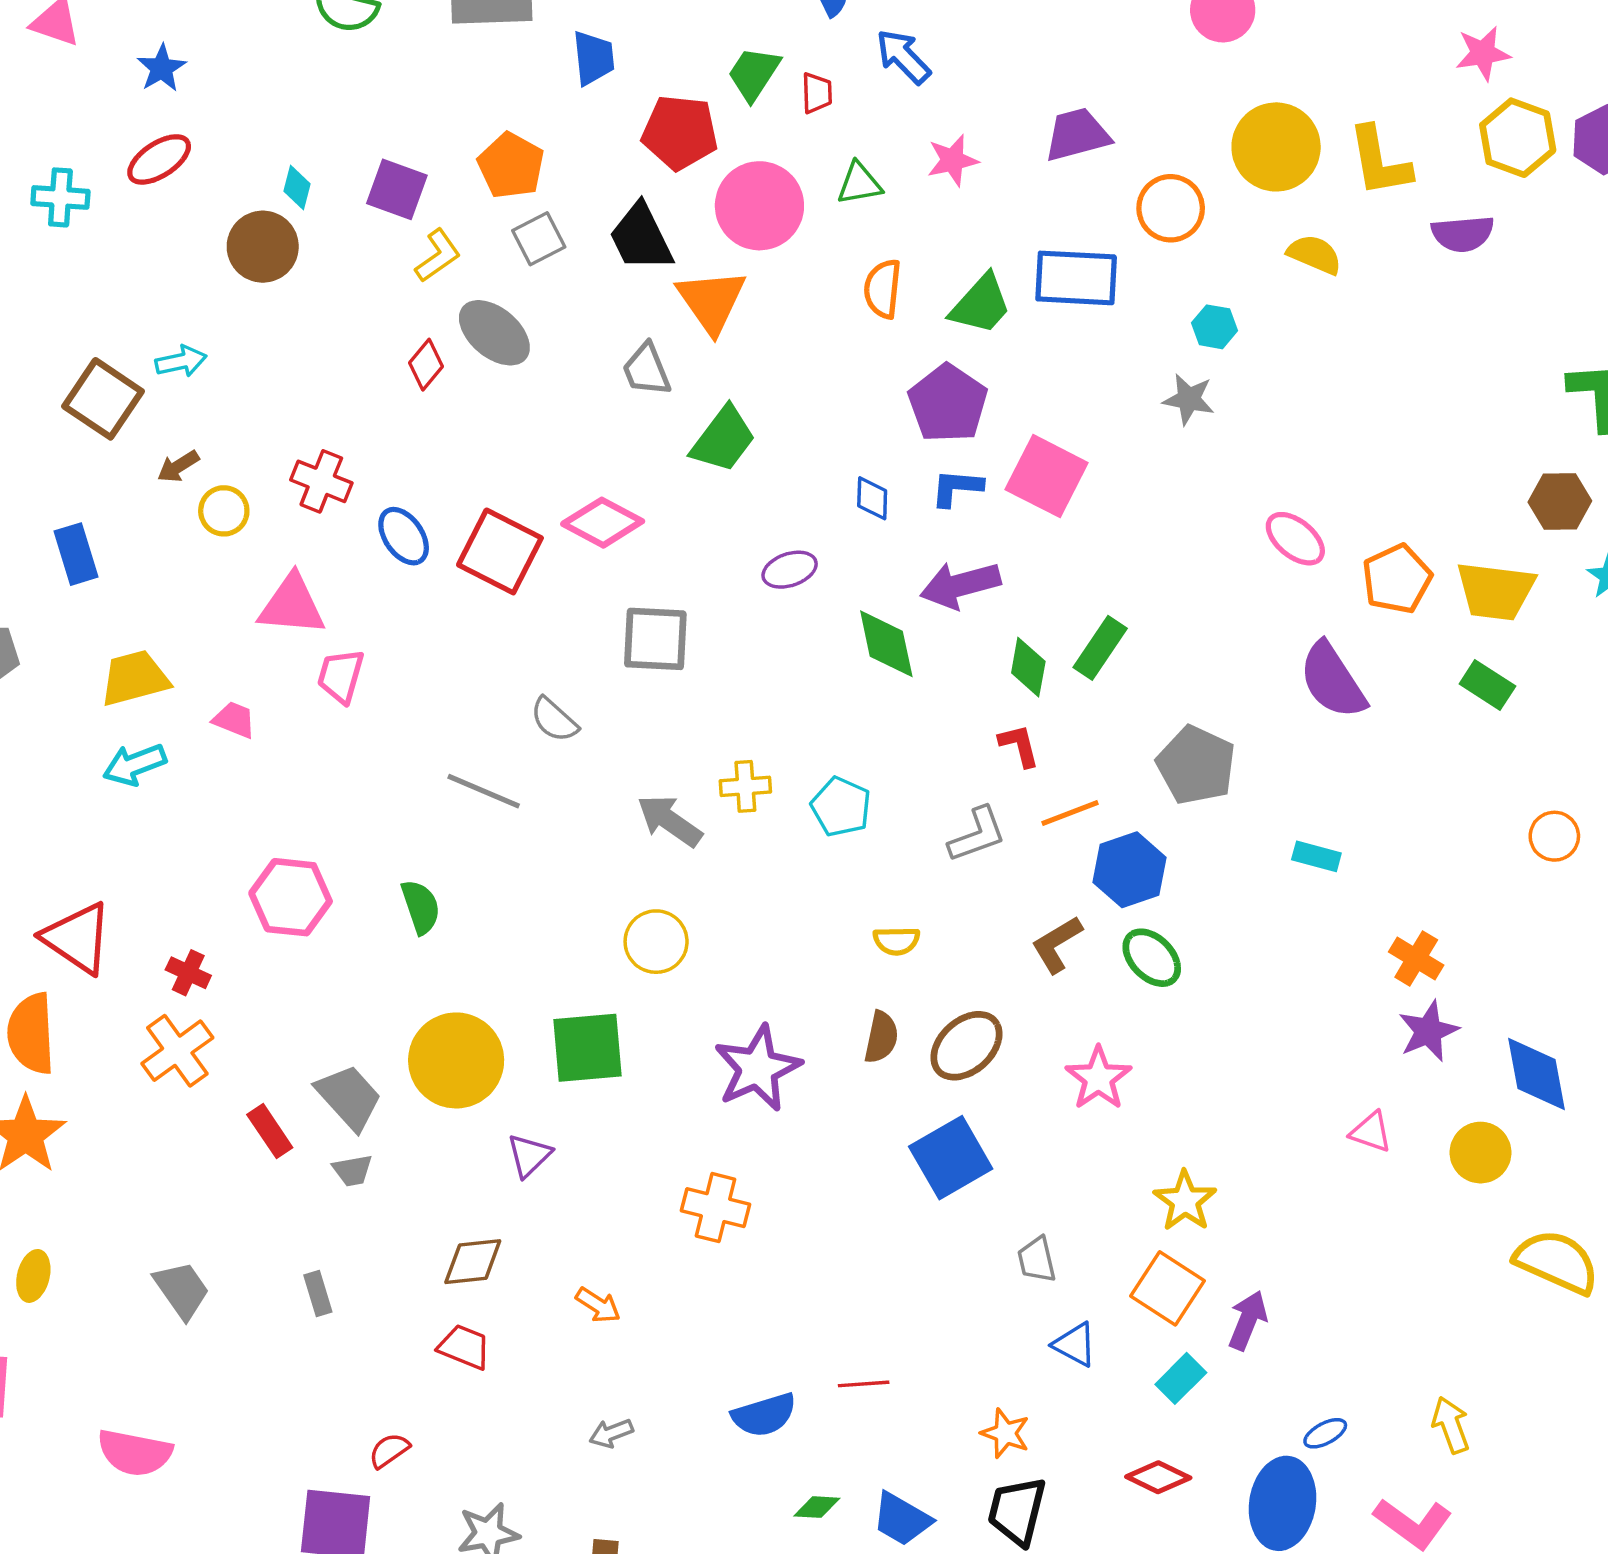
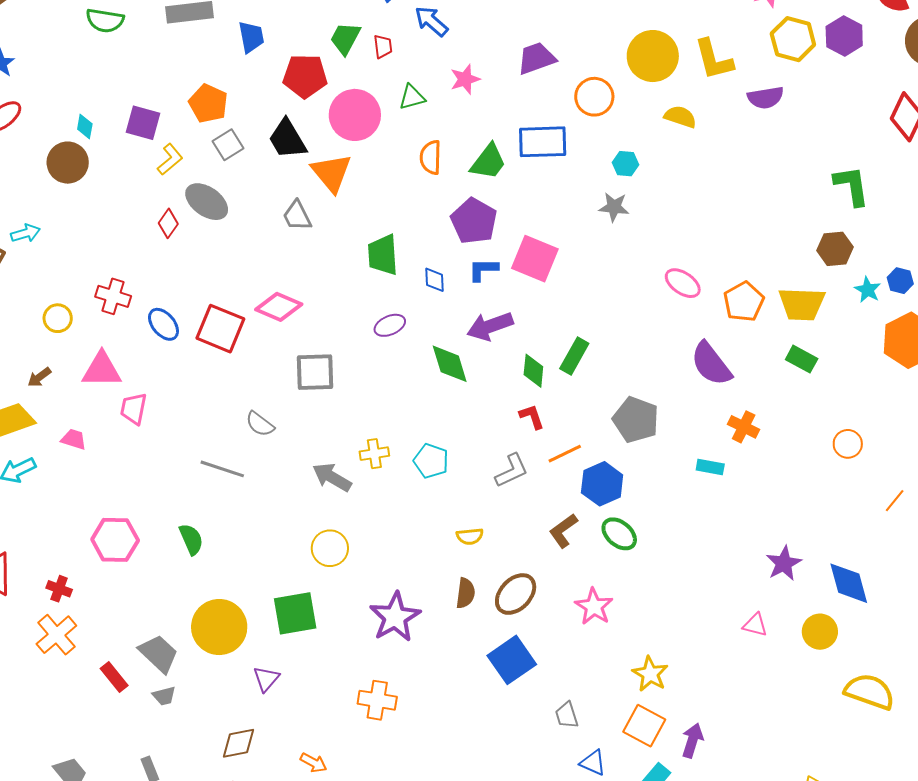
green trapezoid: (723, 439) -> (383, 255), moved, turned 144
brown arrow: (178, 466) -> (39, 377), moved
orange cross: (1416, 959) -> (744, 427), moved

